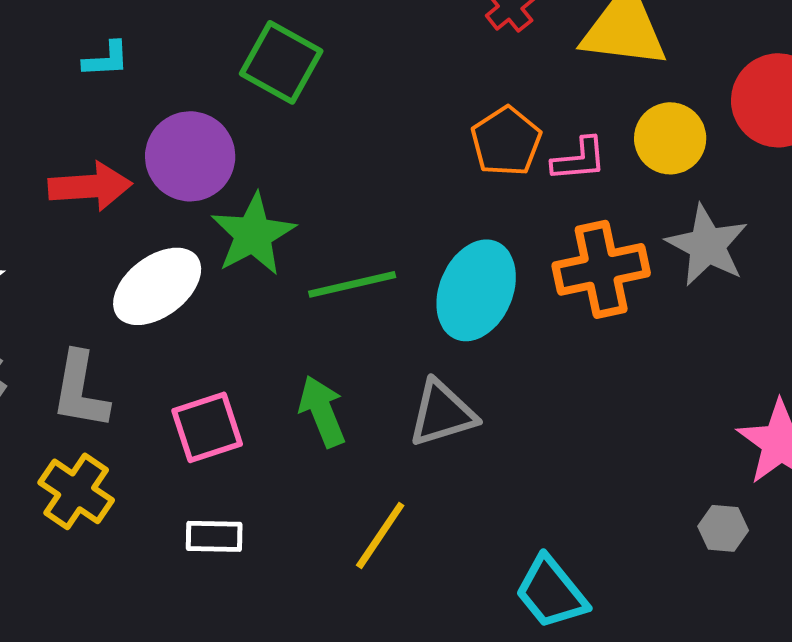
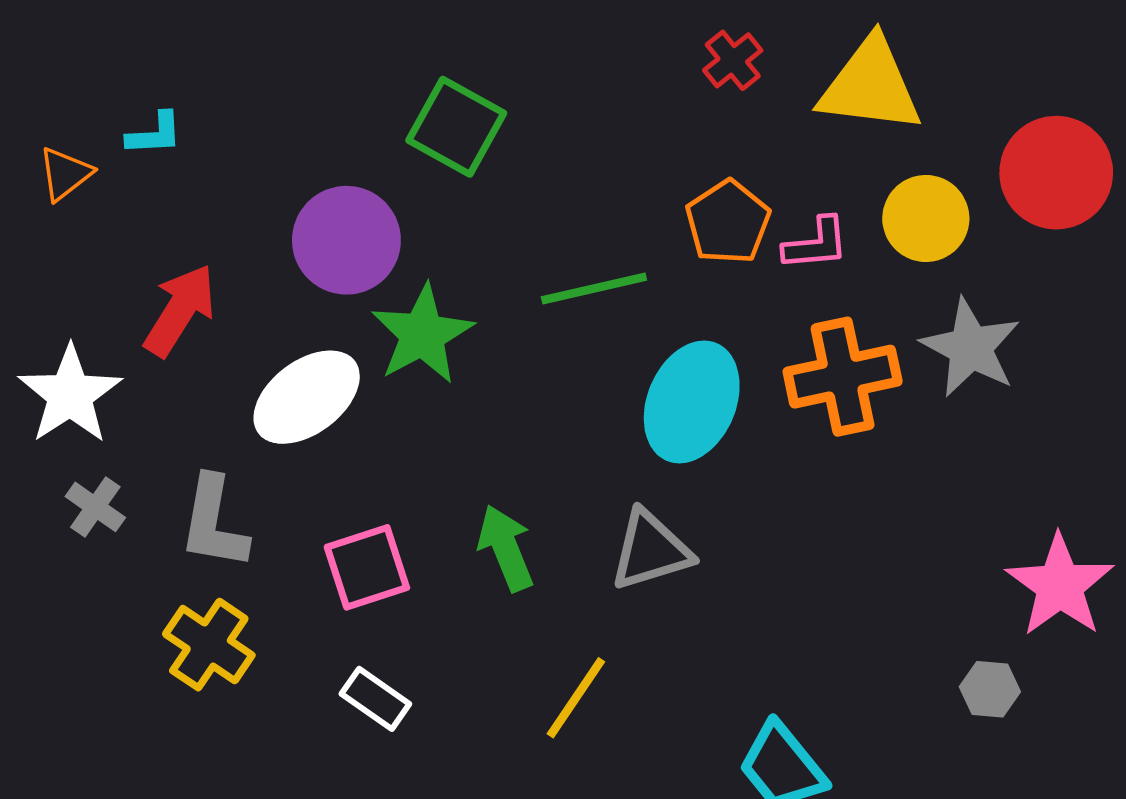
cyan L-shape: (106, 59) -> (155, 134), moved
red arrow: (90, 186) -> (180, 310), moved, turned -54
green line: (352, 284) -> (594, 288), moved
white rectangle: (214, 536) -> (375, 699), turned 34

